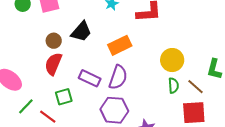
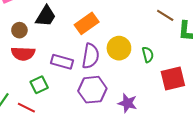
yellow circle: (172, 60) -> (119, 48), moved
red semicircle: (53, 64) -> (23, 54), turned -100
brown line: (196, 87) -> (165, 15), moved

